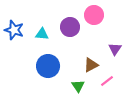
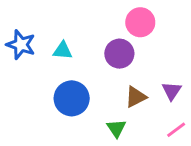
purple circle: (70, 27) -> (119, 54), moved
purple triangle: (115, 49) -> (172, 91), moved
pink line: (107, 81) -> (176, 130), moved

